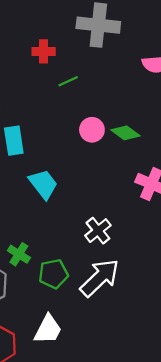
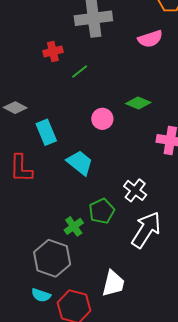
pink circle: (92, 130) -> (102, 119), moved
green cross: (19, 254) -> (74, 226), turned 36
green pentagon: (53, 274) -> (102, 211), moved

